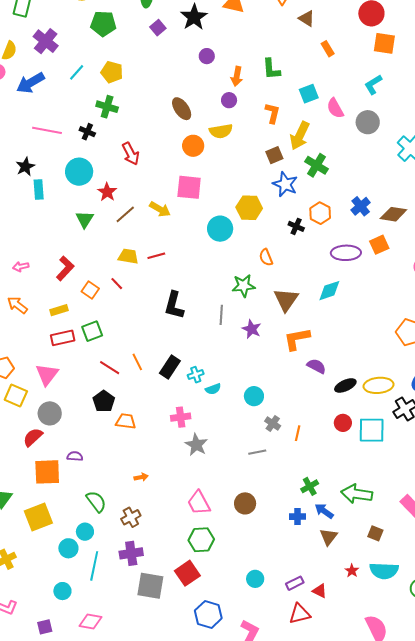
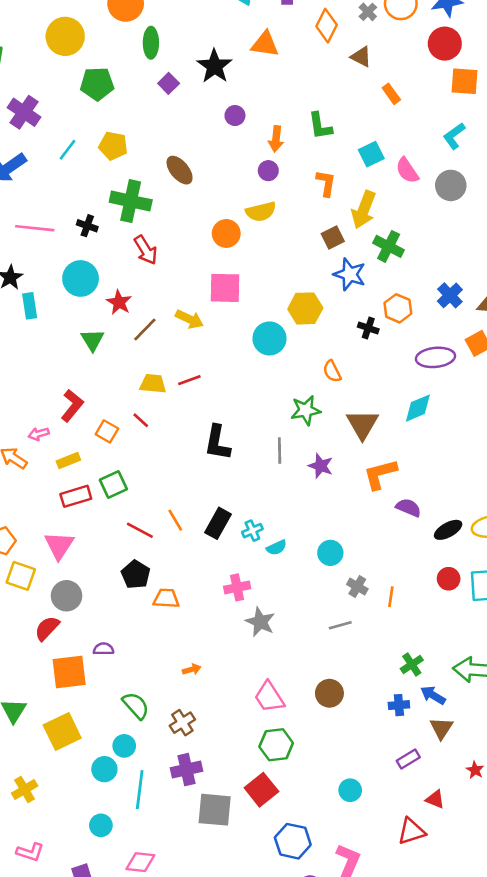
green cross: (107, 107) -> (131, 201), moved, size x1.4
brown ellipse: (182, 109) -> (180, 170), moved
pink arrow: (21, 267) -> (39, 434), moved
purple rectangle: (295, 583) -> (408, 759), moved

